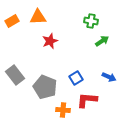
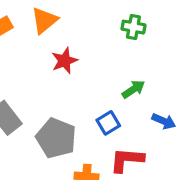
orange triangle: (38, 17) -> (44, 20), turned -36
green arrow: (102, 41) -> (133, 89), moved

